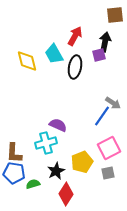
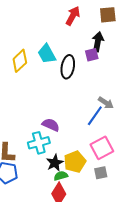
red arrow: (75, 36) -> (73, 16), moved
yellow diamond: (27, 61) -> (20, 61), turned 60
black star: (56, 171) -> (55, 163), moved
green semicircle: (33, 184) -> (61, 176), moved

